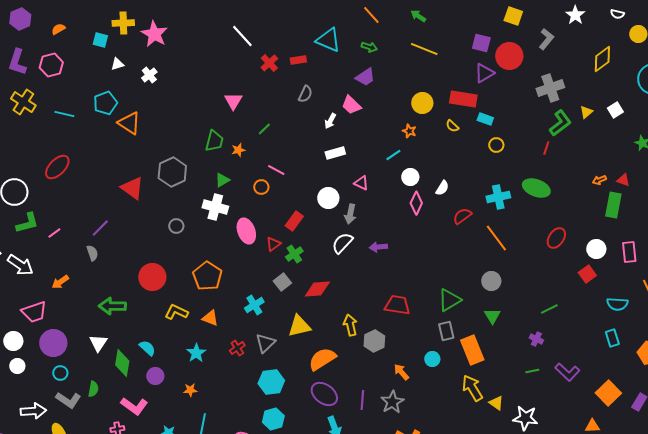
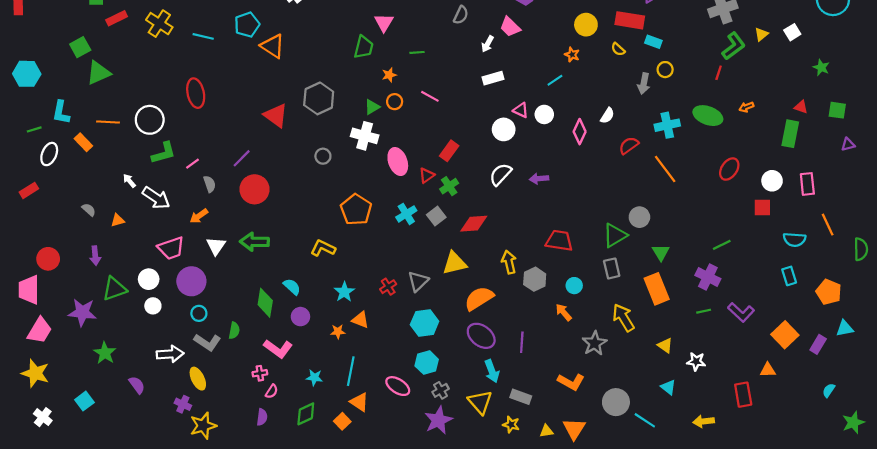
green line: (264, 129) -> (417, 52), turned 40
green trapezoid: (214, 141) -> (364, 47), moved
red ellipse: (57, 167) -> (196, 93), turned -56
white circle: (410, 177) -> (544, 114), moved
orange arrow: (599, 180) -> (746, 107), moved
orange circle: (261, 187) -> (395, 102), moved
white circle: (328, 198) -> (504, 129), moved
gray arrow: (350, 214) -> (644, 83), moved
gray semicircle: (92, 253) -> (210, 184), moved
red square: (587, 274) -> (762, 207), turned 36
red circle: (152, 277) -> (254, 189), moved
gray circle: (491, 281) -> (639, 217), moved
cyan cross: (254, 305) -> (406, 214), moved
orange triangle: (210, 318) -> (360, 320), moved
purple cross: (536, 339) -> (708, 277), size x1.6
white triangle: (98, 343) -> (216, 246), moved
orange rectangle: (472, 350) -> (657, 289), moved
cyan circle: (432, 359) -> (574, 286), moved
yellow arrow: (472, 388) -> (623, 318), moved
gray star: (392, 402) -> (595, 343), moved
white star: (525, 418) -> (696, 361), size x0.7

